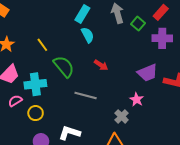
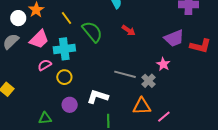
yellow line: (42, 45) -> (67, 18), moved
gray line: (86, 95) -> (125, 74), moved

